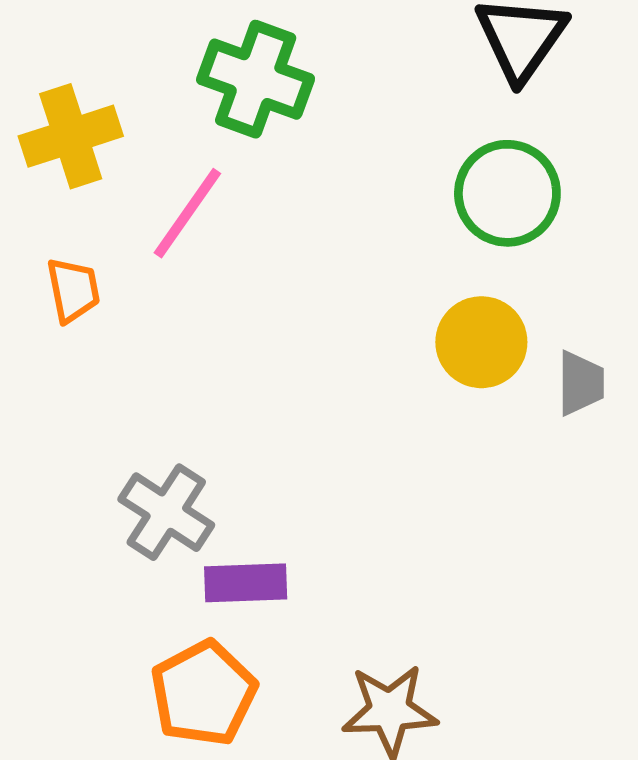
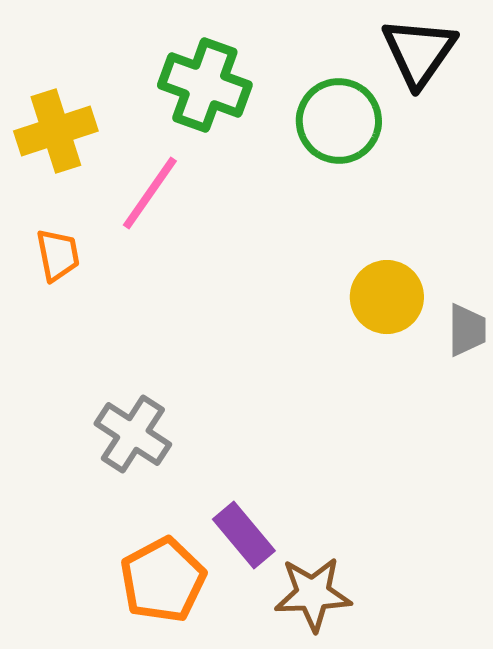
green circle: (507, 193) -> (339, 121), moved
purple rectangle: (246, 583) -> (244, 535), moved, turned 52

